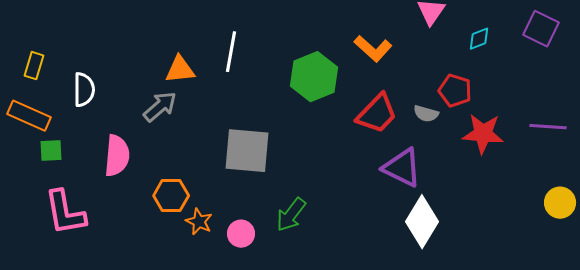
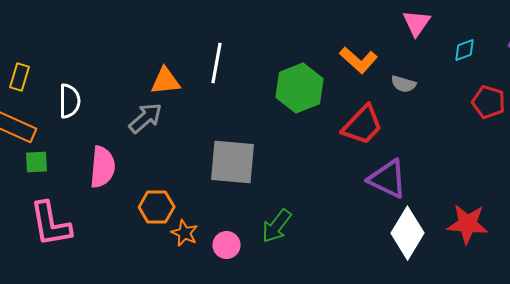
red pentagon: (455, 91) -> (488, 102), moved
gray semicircle: (426, 114) -> (404, 84), moved
red star: (483, 134) -> (468, 224), moved

